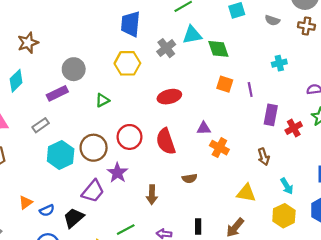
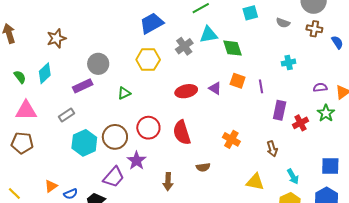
blue trapezoid: (130, 24) -> (152, 23), turned 55
purple triangle: (204, 128) -> (215, 88), moved, turned 32

